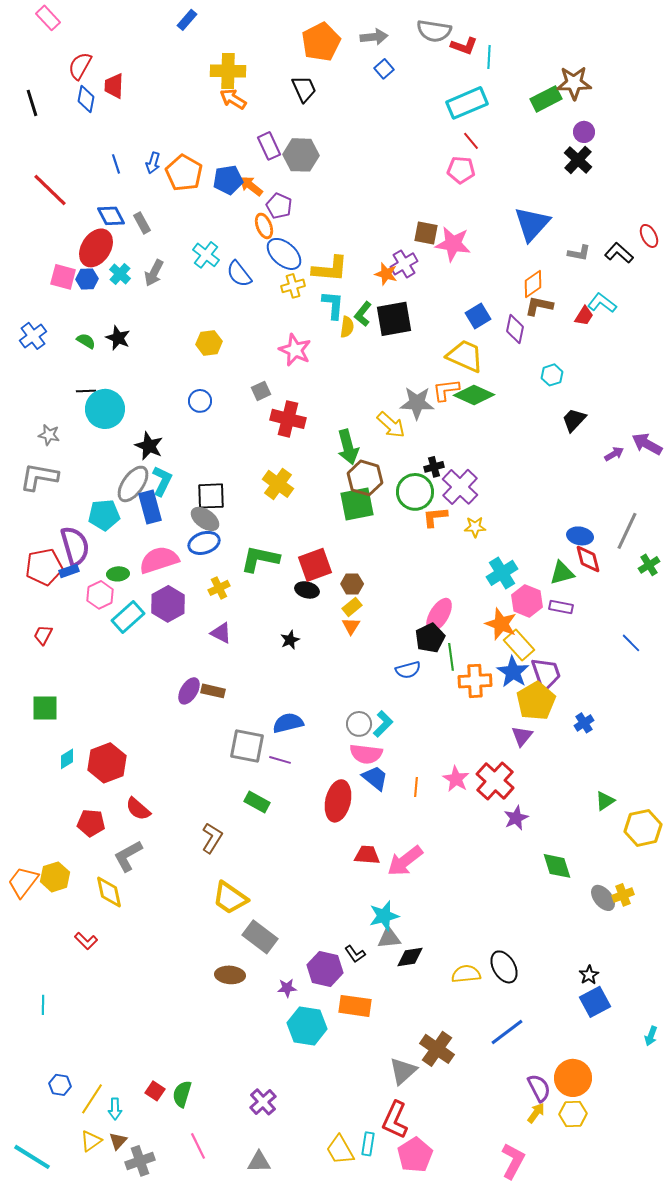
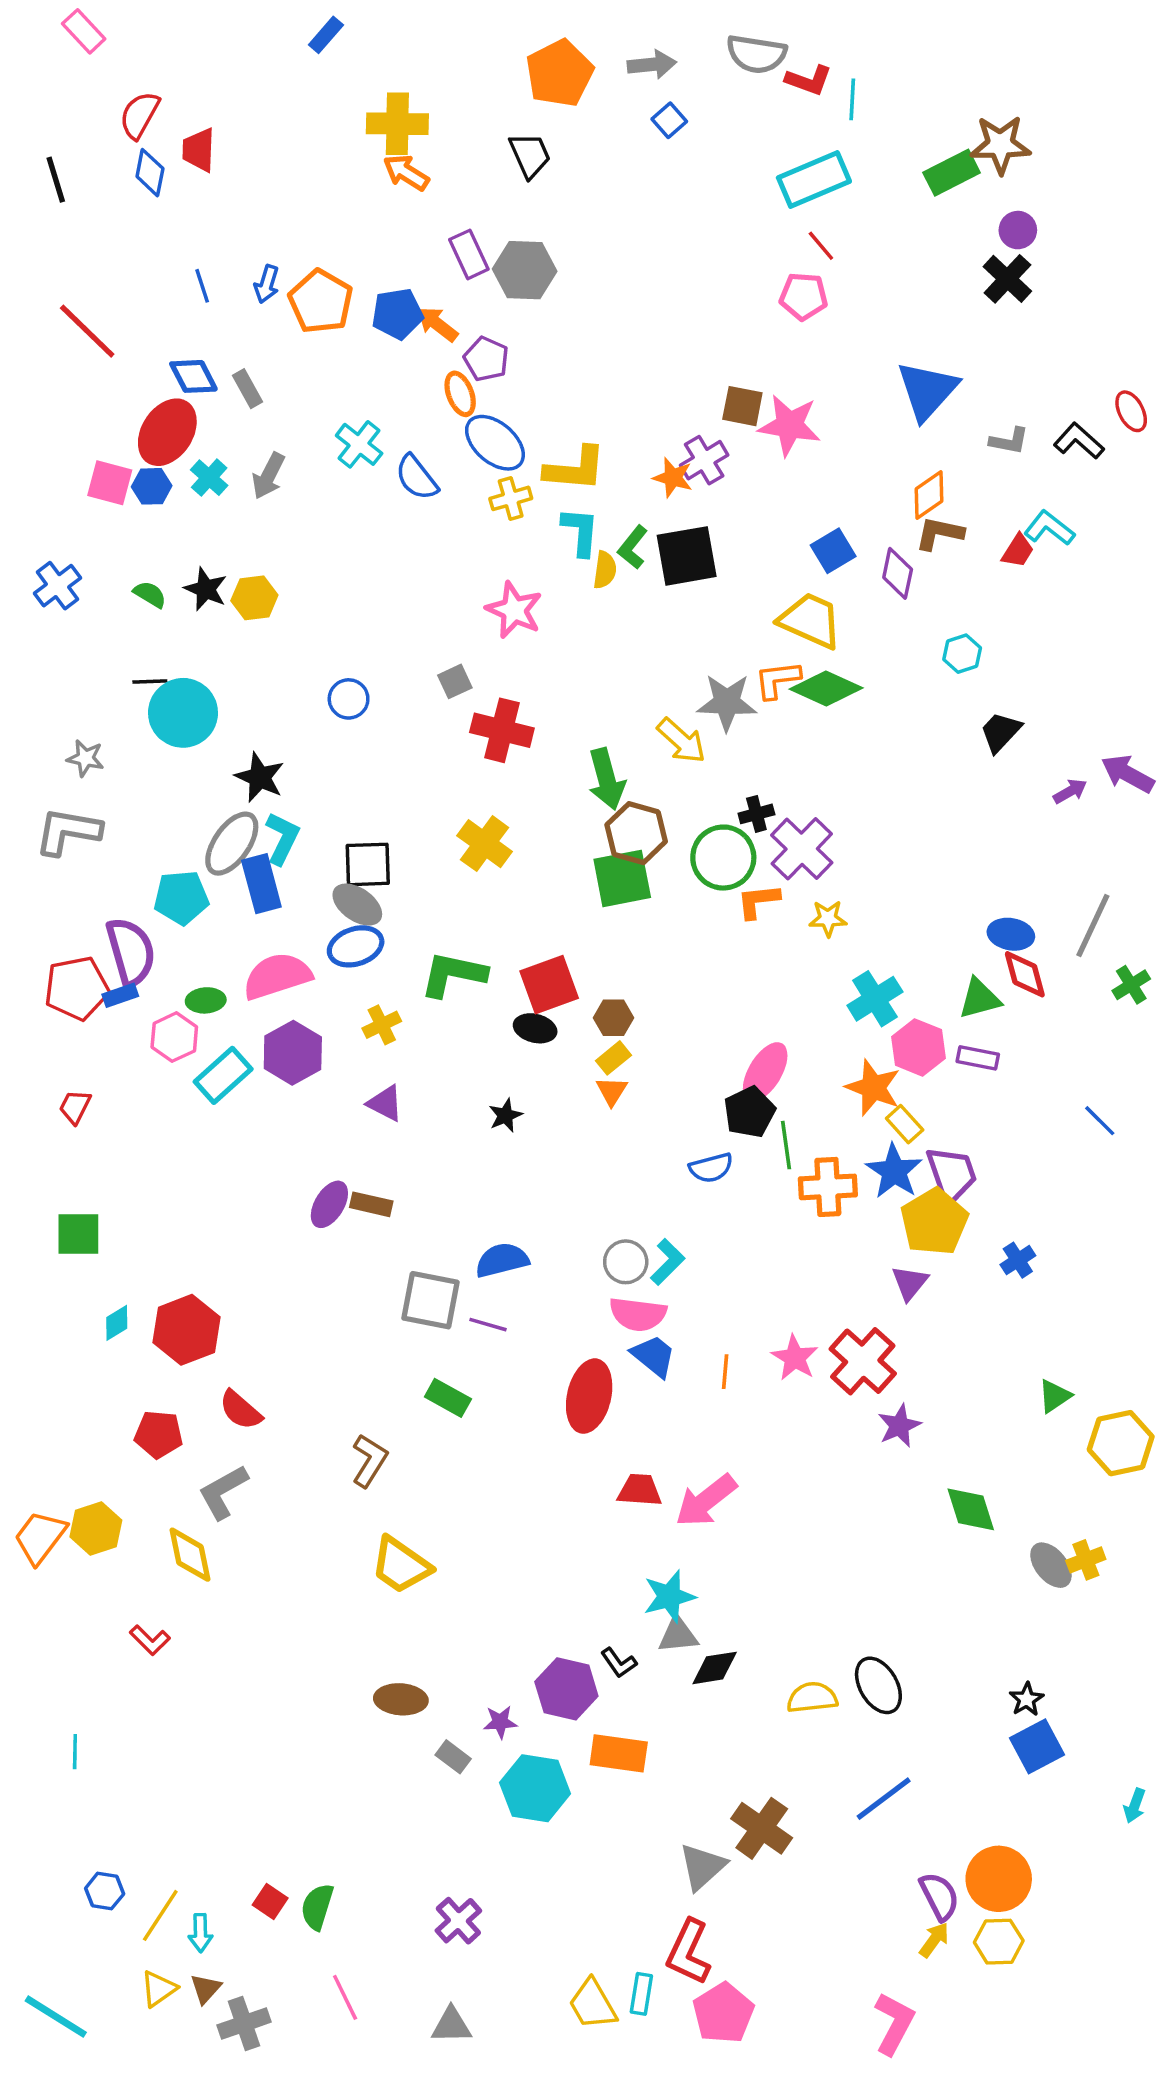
yellow hexagon: (209, 343) -> (254, 598), moved
yellow rectangle: (519, 645) -> (905, 1124), size x0.7
gray rectangle: (260, 937) -> (453, 1757), moved, size x0.6

